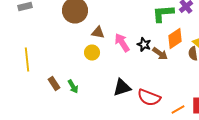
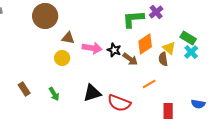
pink arrow: (122, 42) -> (92, 48), turned 132
green arrow: (73, 86) -> (54, 94), moved
orange line: (178, 110) -> (149, 84), moved

